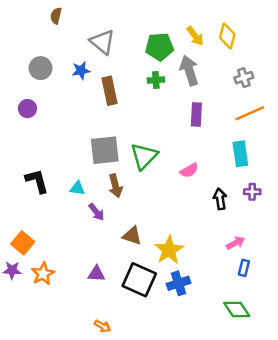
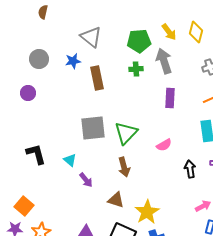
brown semicircle: (56, 16) -> (43, 12), moved
brown arrow: (115, 186) -> (124, 167), moved
cyan triangle: (77, 188) -> (70, 160), turned 32

